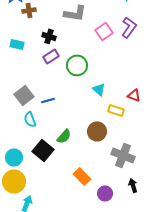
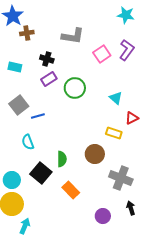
cyan triangle: (99, 89) -> (116, 98), moved
gray square: (24, 95) -> (19, 105), moved
red triangle: (134, 95) -> (132, 118), turned -48
blue line: (48, 100) -> (38, 116), moved
green semicircle: (64, 136) -> (62, 159), turned -42
orange rectangle: (82, 176) -> (71, 190), moved

